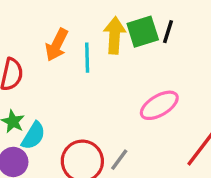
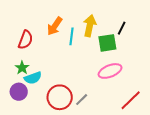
green square: (143, 32) -> (107, 43), moved
cyan semicircle: (33, 136) -> (33, 78), turned 30

